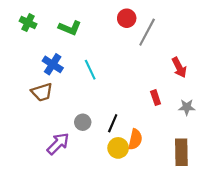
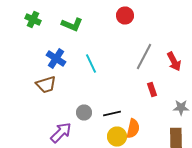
gray line: (147, 32) -> (144, 56), moved
gray star: (187, 107) -> (181, 108), moved
black line: (113, 123) -> (112, 114), turned 54

